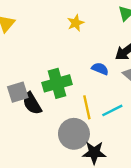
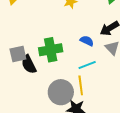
yellow line: (87, 107) -> (81, 85), moved
cyan line: (112, 110) -> (87, 65), moved

